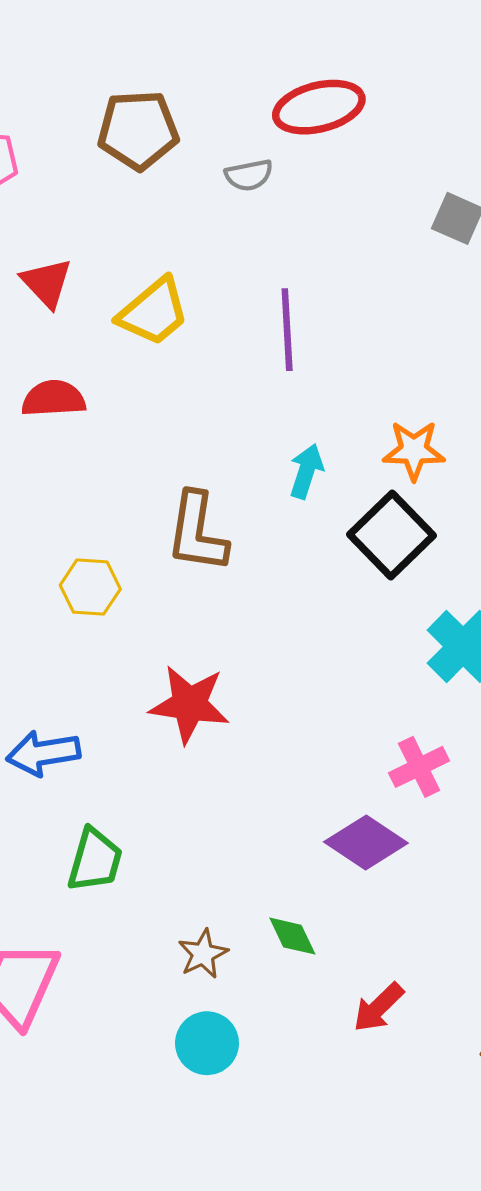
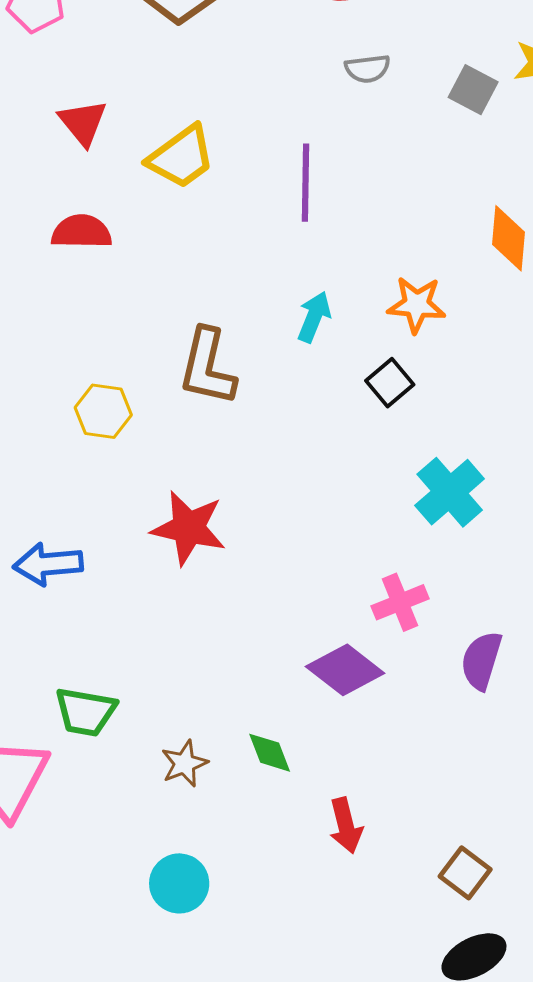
gray semicircle: (249, 175) -> (367, 69), moved
black square: (391, 535) -> (390, 383), size x0.6
green trapezoid: (95, 860) -> (86, 712), moved, turned 80
red arrow: (378, 1007) -> (346, 825), turned -64
cyan circle: (207, 1043) -> (179, 883), moved

